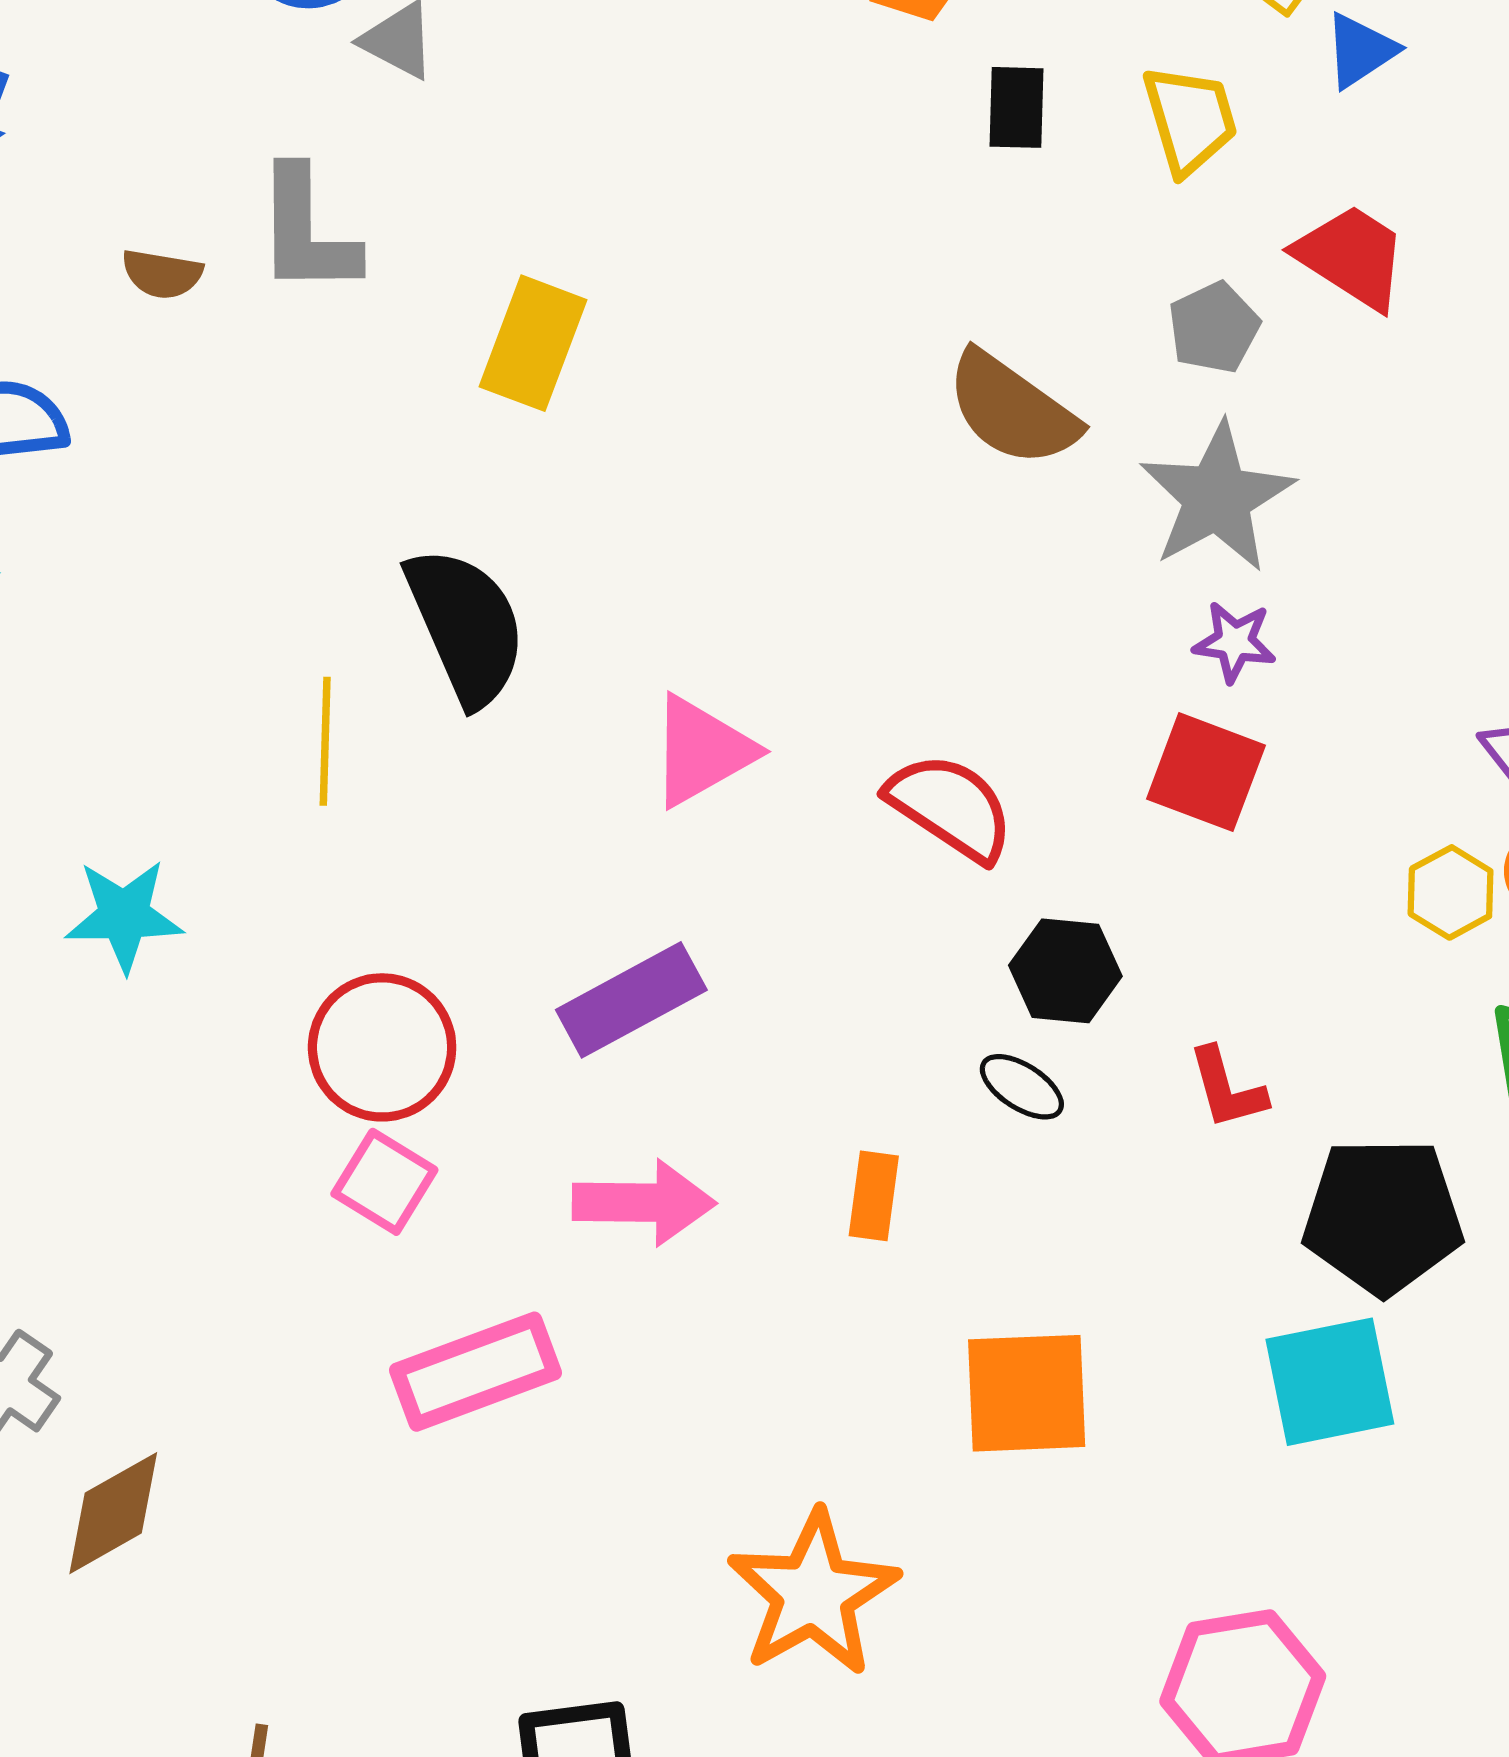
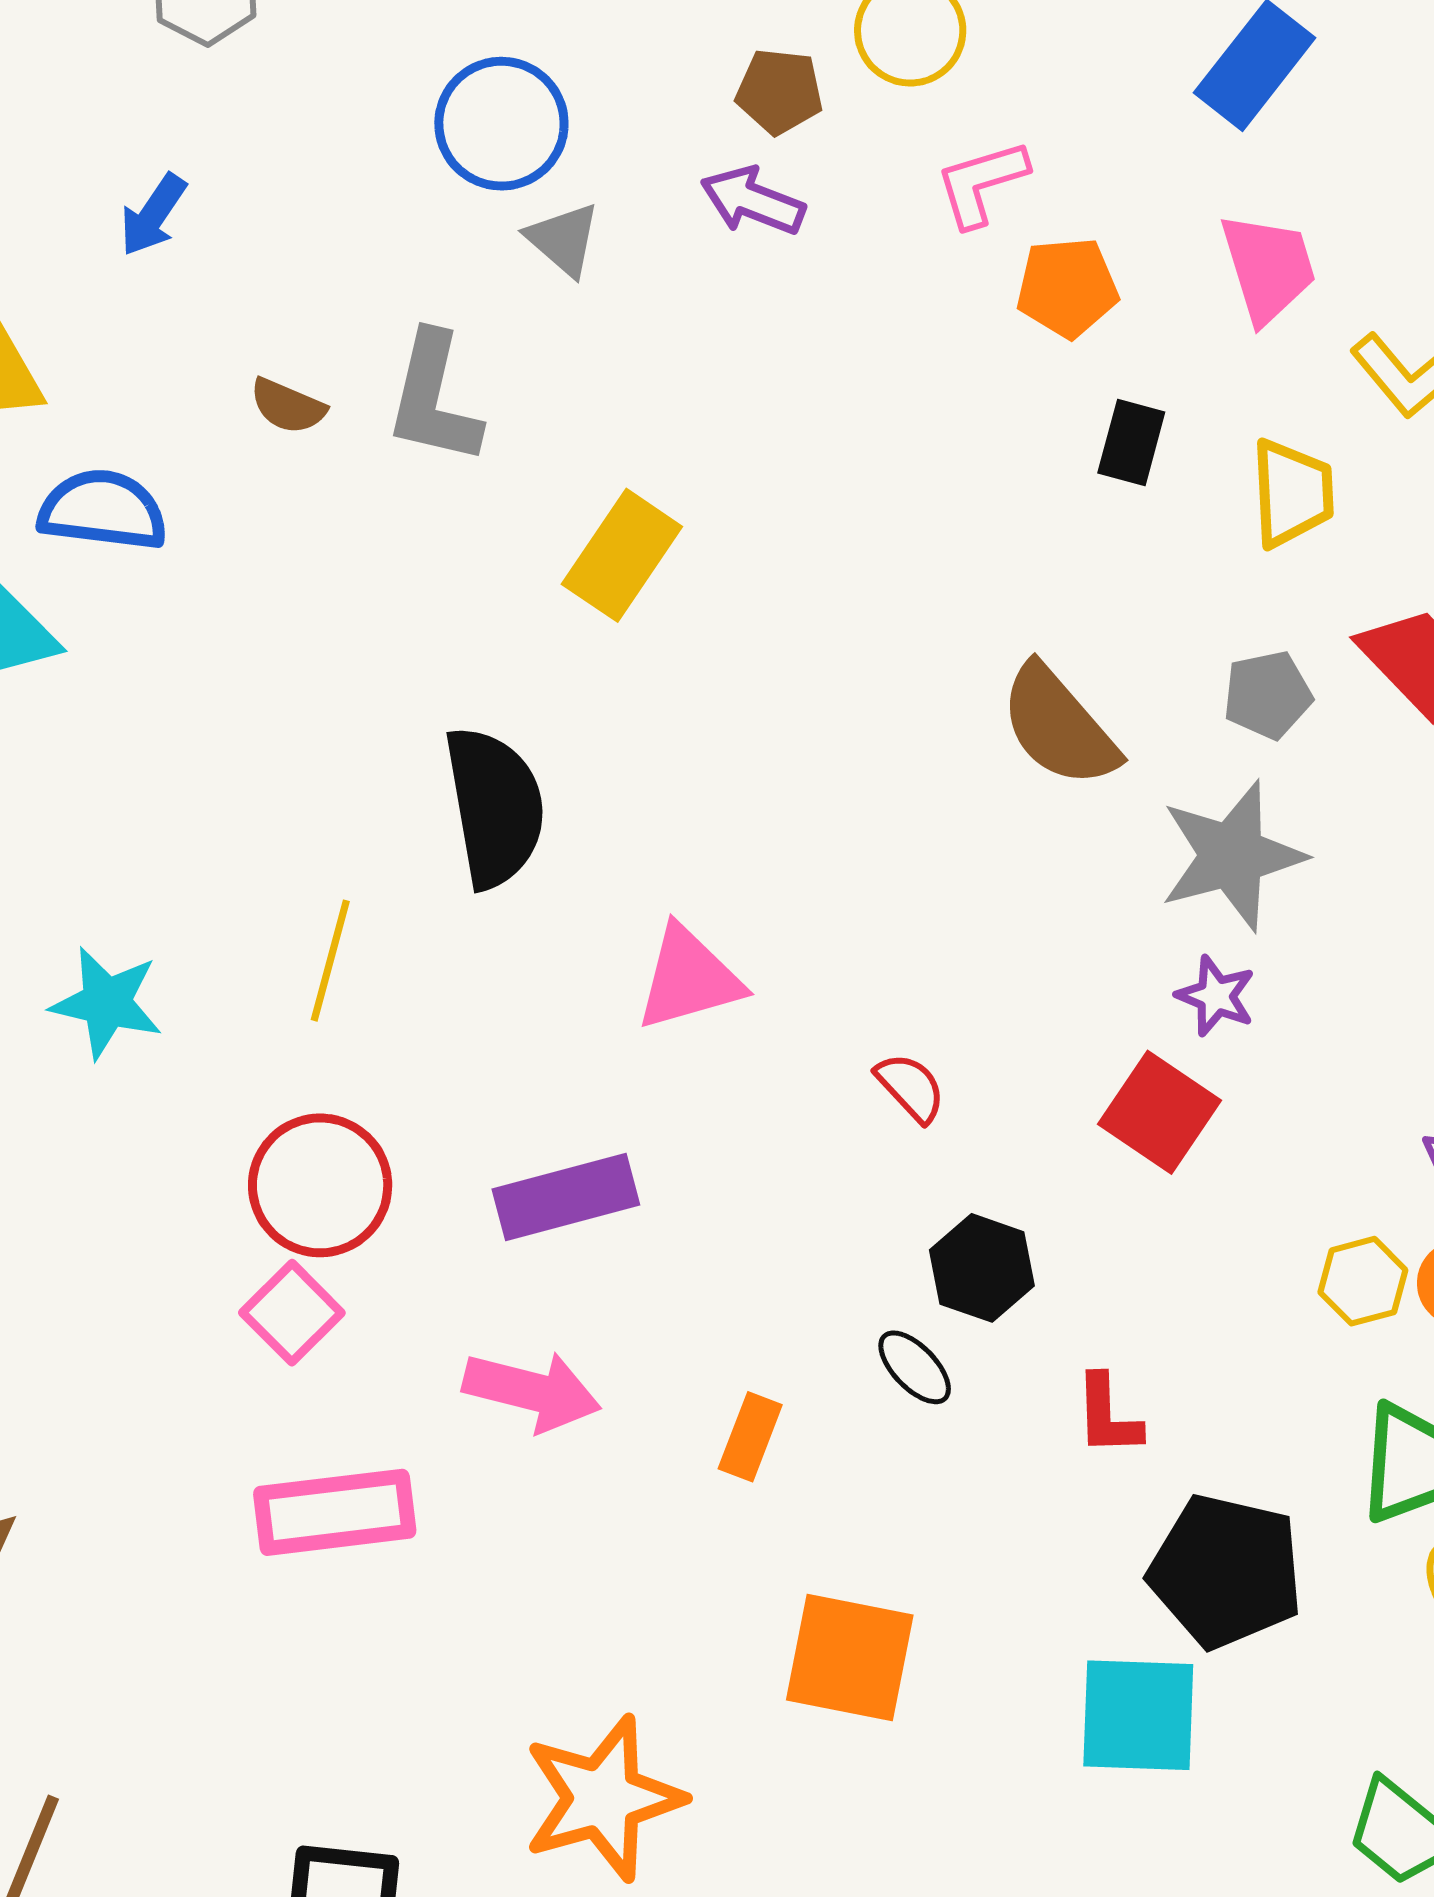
yellow line: (325, 741) -> (330, 961), moved
red semicircle: (950, 807) -> (911, 1087), size x0.6

